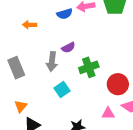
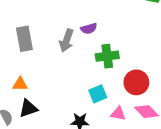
cyan square: (62, 90) -> (98, 94), moved
orange triangle: (21, 106) -> (20, 84), turned 40

